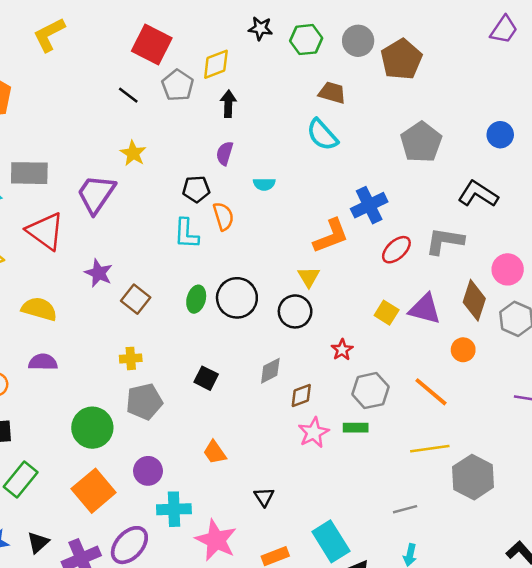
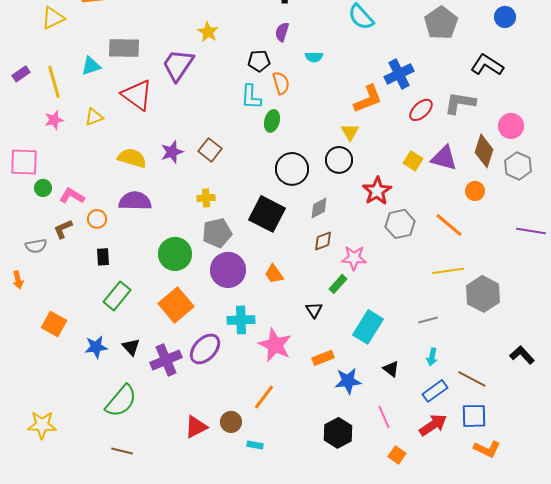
purple star: (99, 273) -> (172, 152), moved, turned 30
black circle: (237, 298) -> (292, 169), moved
green ellipse: (196, 299) -> (272, 121), moved
red star: (342, 350) -> (377, 191), size x1.6
purple semicircle: (43, 362) -> (135, 201), size x1.4
black square: (206, 378) -> (267, 214), size x1.8
brown diamond: (301, 395) -> (323, 241), moved
green rectangle: (356, 428) -> (338, 284), moved, turned -48
pink star: (314, 433) -> (354, 258), turned 30
purple circle: (148, 471) -> (228, 270), moved, size x1.5
cyan rectangle: (331, 541) -> (368, 327), moved, turned 64
black triangle: (38, 543) -> (131, 347), turned -30

